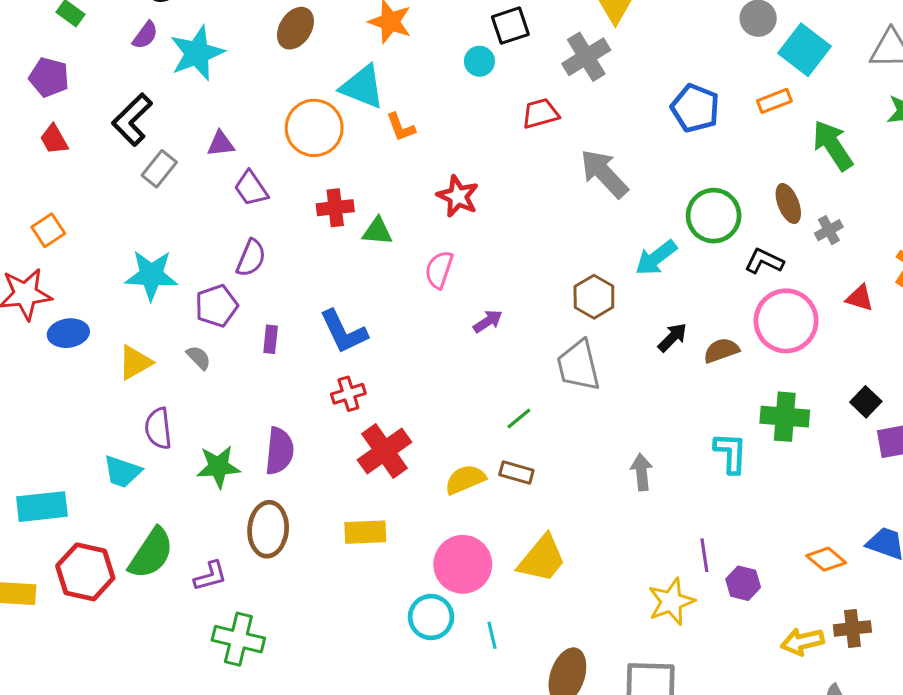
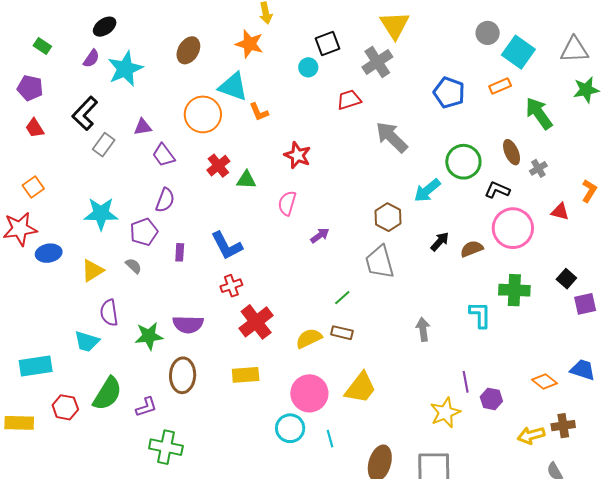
red cross: (335, 208) -> (218, 166), turned -30
purple semicircle: (279, 451) -> (188, 324), turned 88
red hexagon: (85, 572) -> (65, 407), size x0.7

